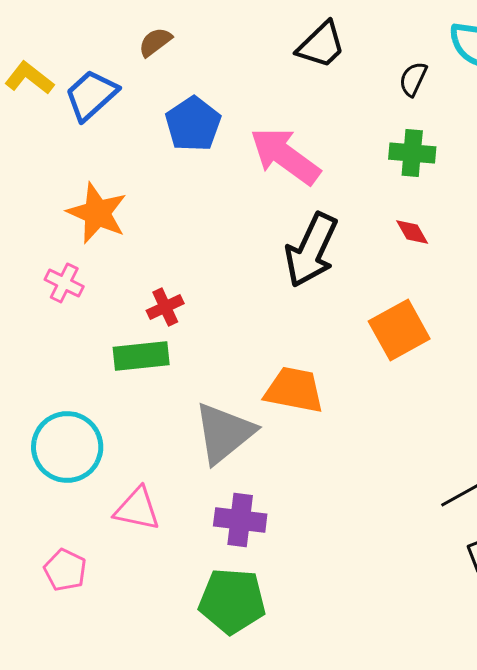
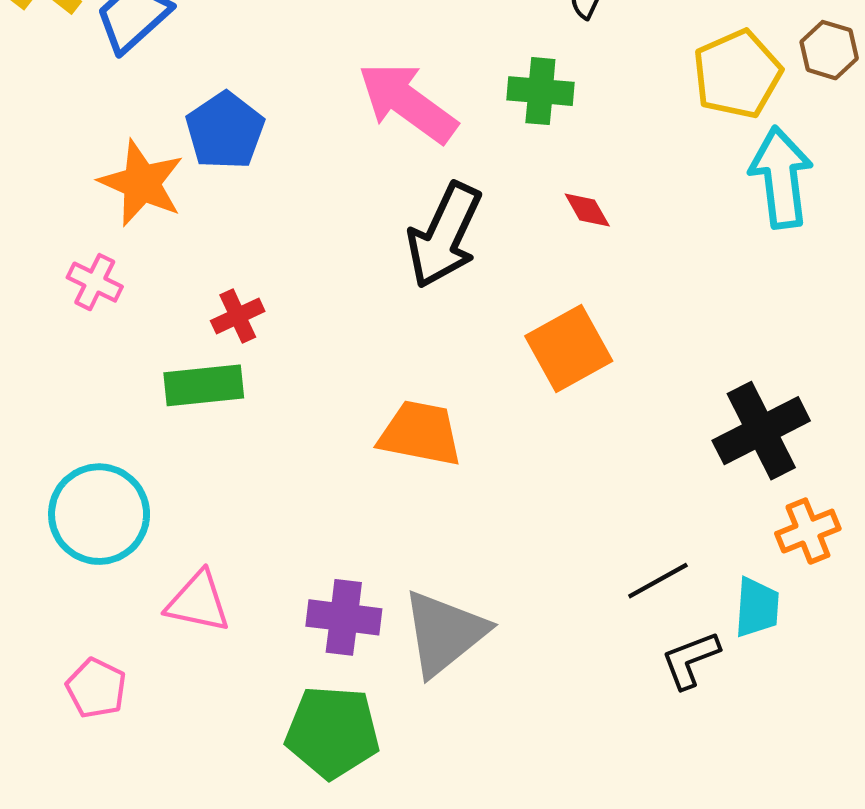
blue pentagon: (193, 124) -> (225, 131), moved
green cross: (412, 153) -> (540, 91), moved
gray triangle: (224, 433) -> (444, 633), moved

